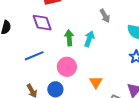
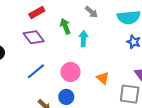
green arrow: (69, 38) -> (65, 26), moved

